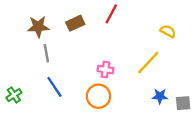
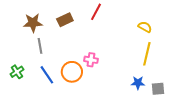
yellow line: (148, 63) -> (147, 54), moved, turned -30
green cross: (14, 95) -> (17, 72), moved
orange circle: (98, 96) -> (72, 72), moved

